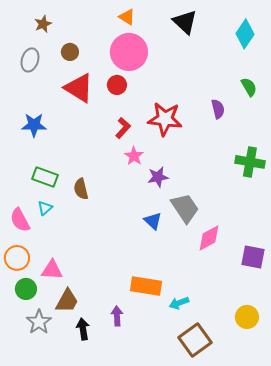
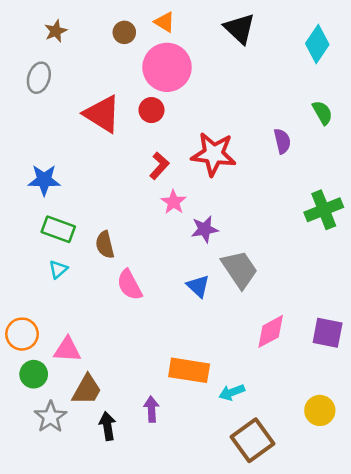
brown circle: (70, 52) -> (124, 32), moved
blue star: (34, 125) -> (44, 180), moved
green cross: (250, 162) -> (324, 210), turned -32
pink semicircle: (20, 220) -> (129, 285), moved
pink diamond: (209, 238) -> (271, 331), moved

